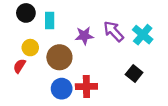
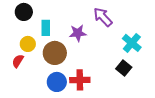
cyan rectangle: (50, 21) -> (46, 28), moved
purple arrow: (114, 31) -> (103, 17), moved
cyan cross: (143, 35) -> (132, 43), moved

